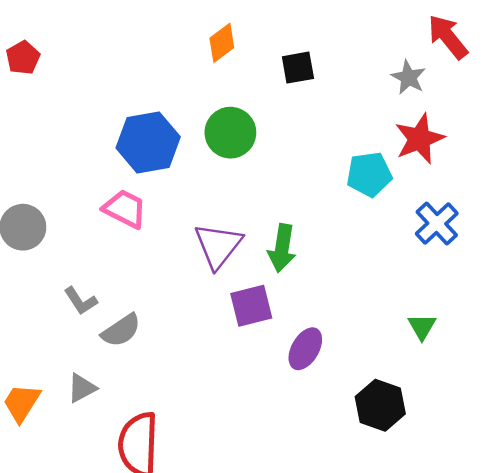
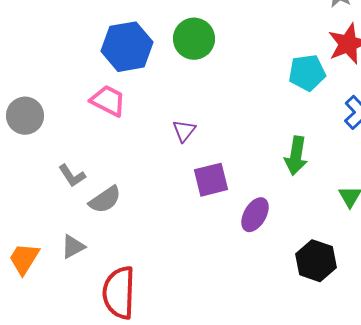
purple triangle: (218, 246) -> (184, 131), size x0.6
green arrow: (282, 248) -> (296, 156), moved

